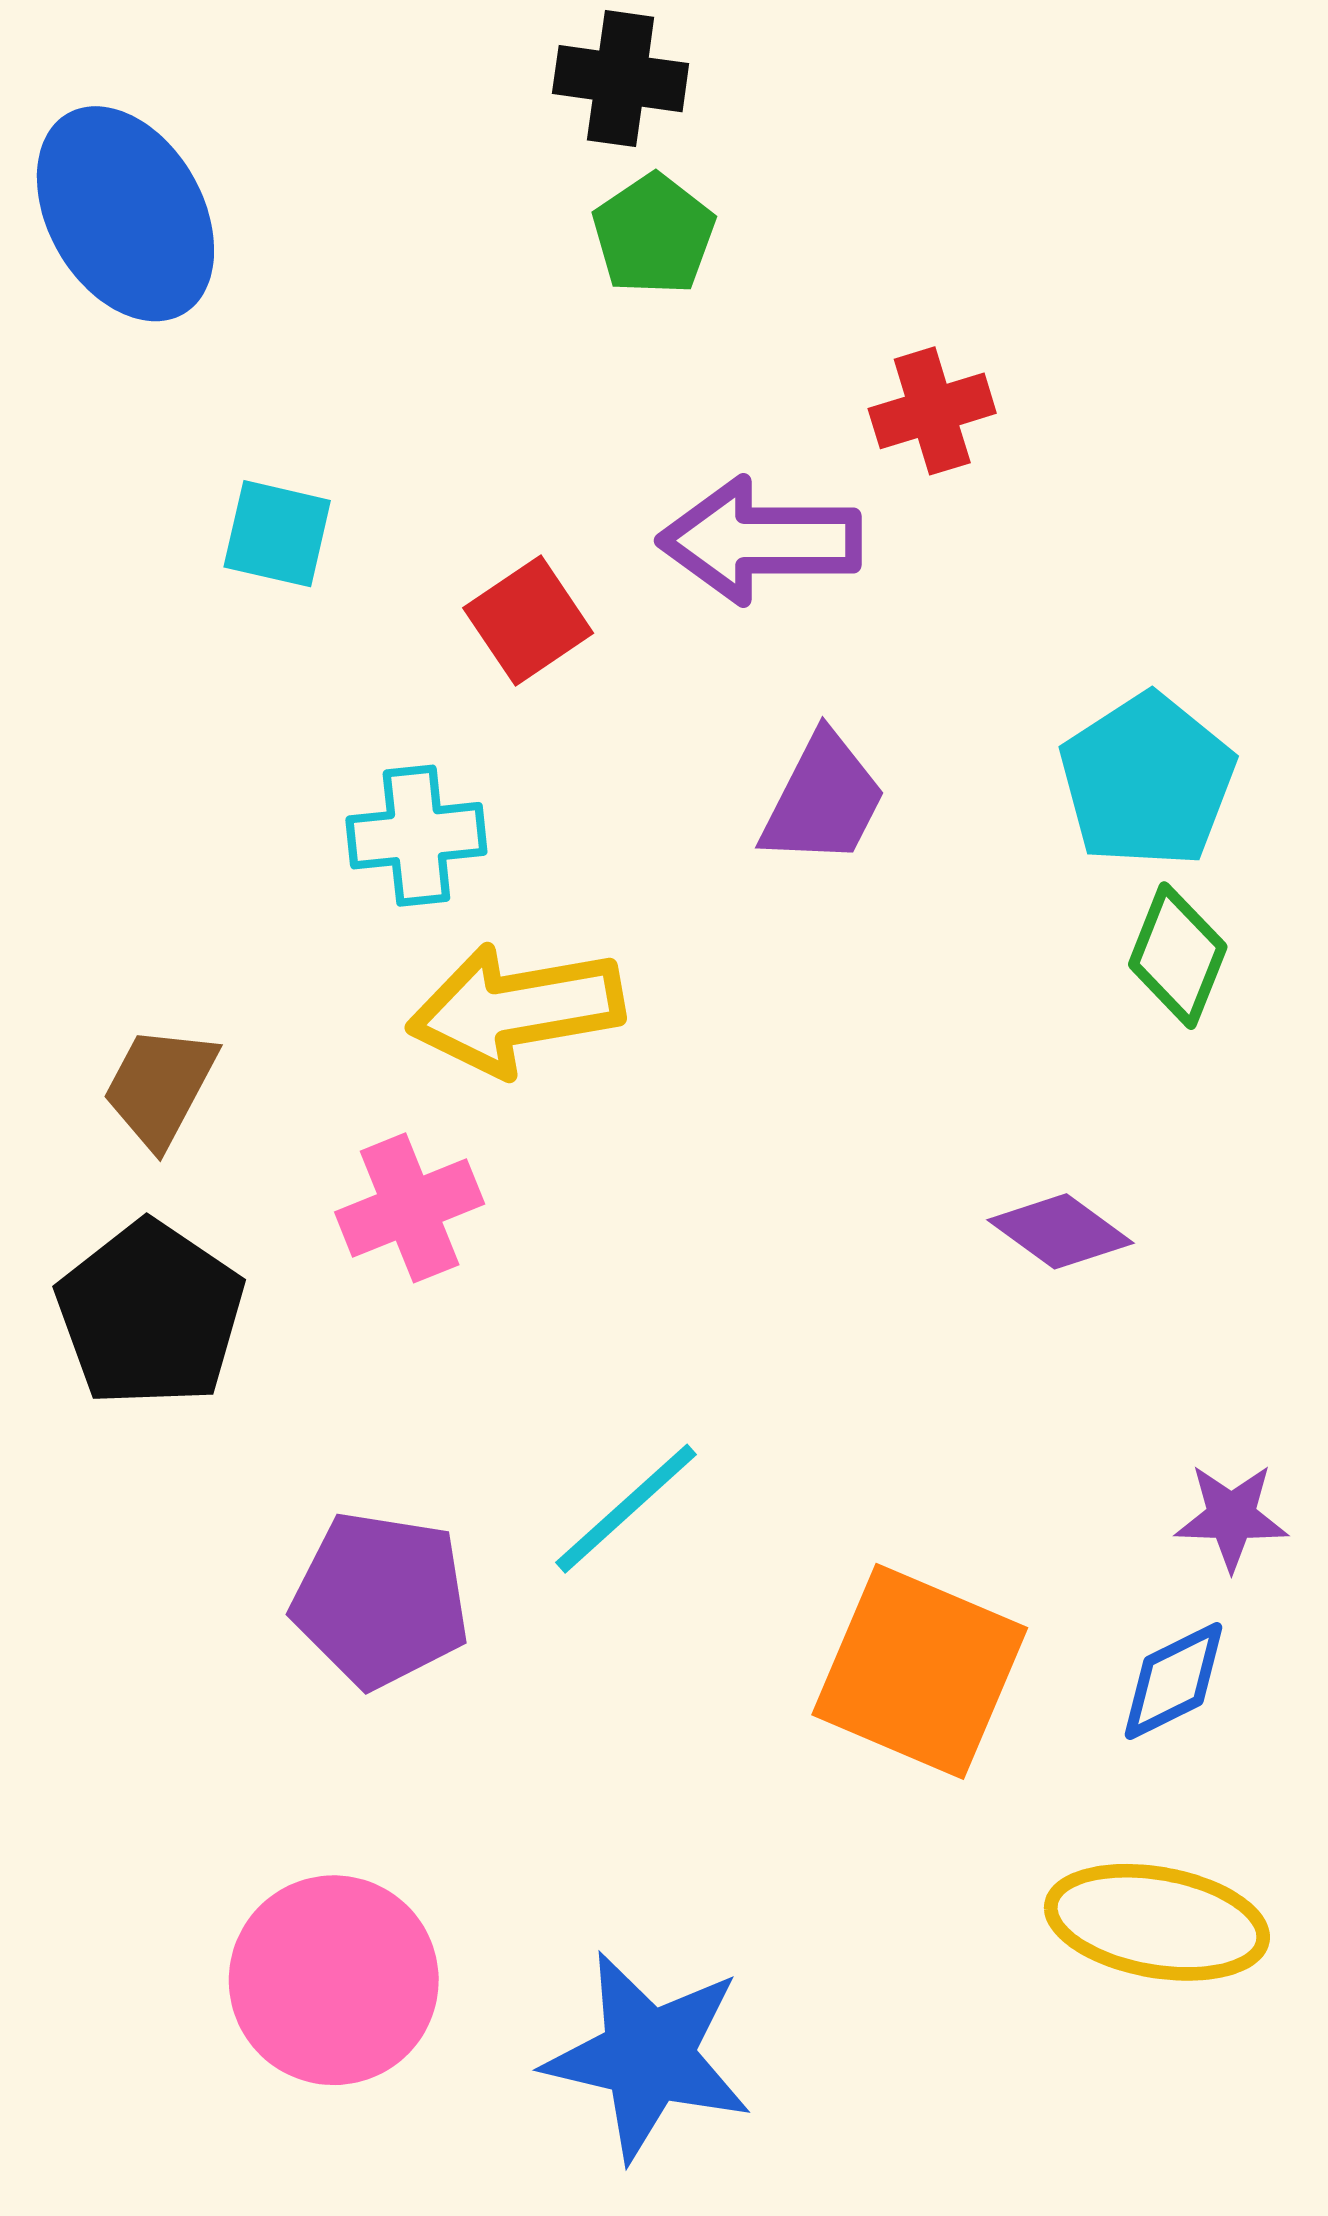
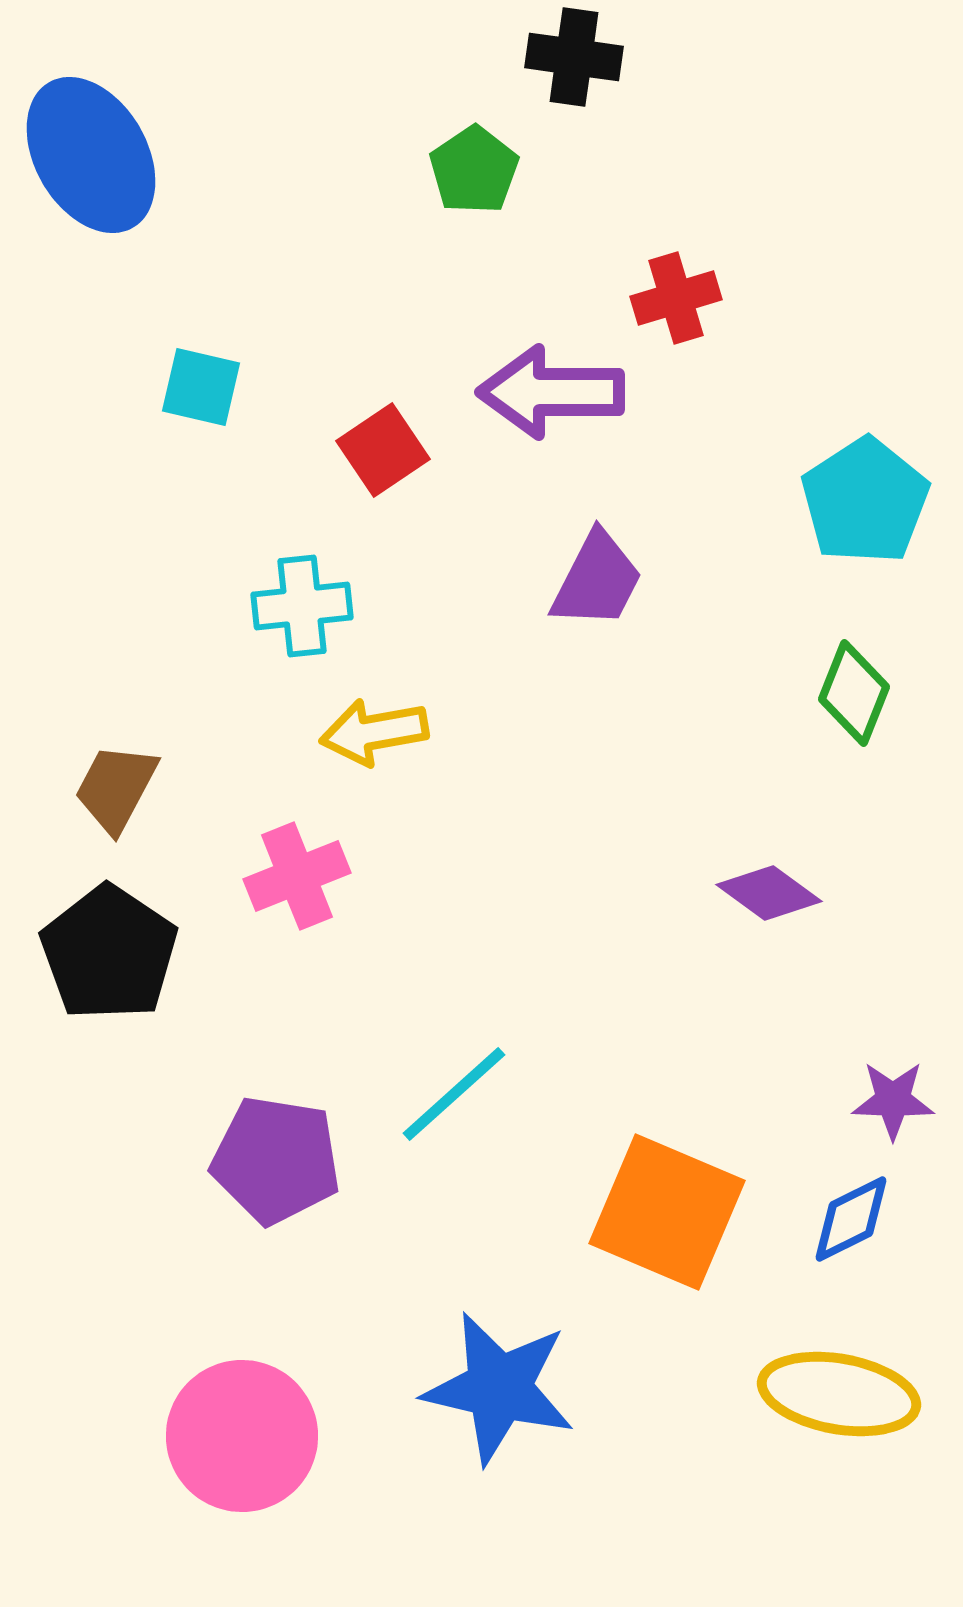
black cross: (621, 79) -> (574, 57), moved
cyan pentagon: (1147, 780) -> (865, 501), moved
yellow arrow: (516, 1009) -> (374, 732), size x0.7
blue star: (648, 2056) -> (499, 1388), moved

